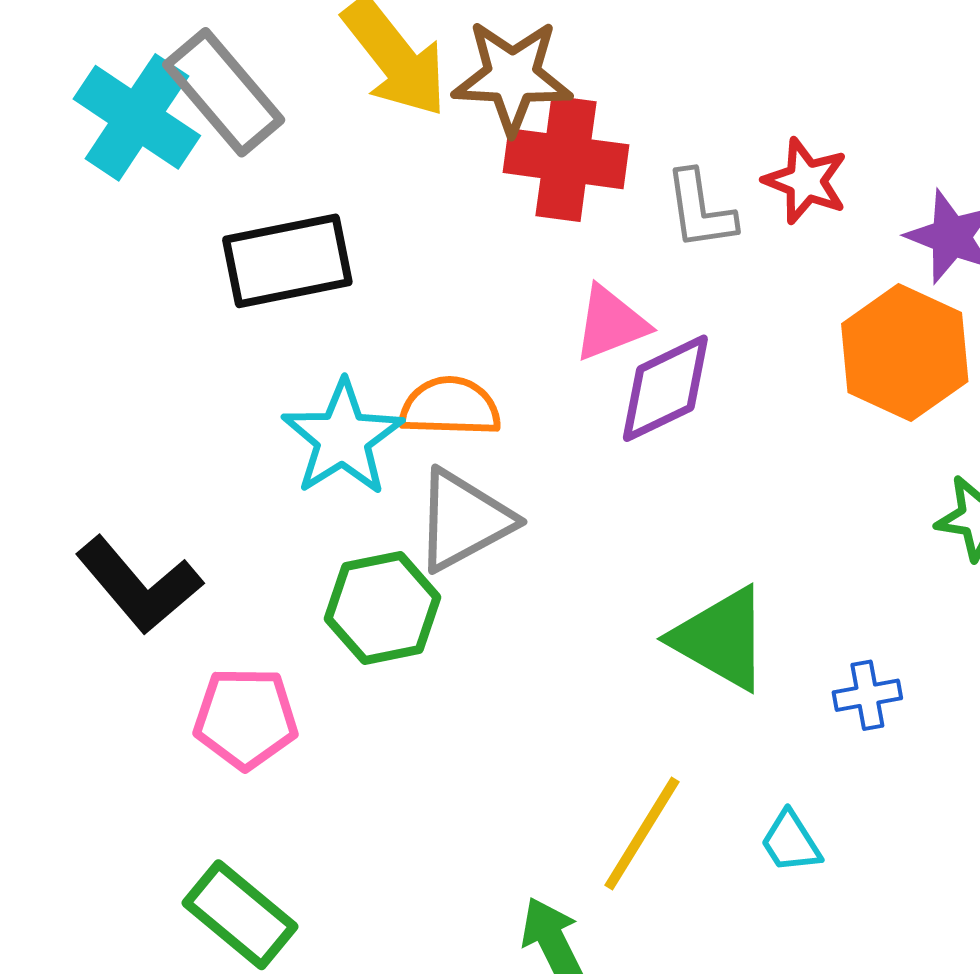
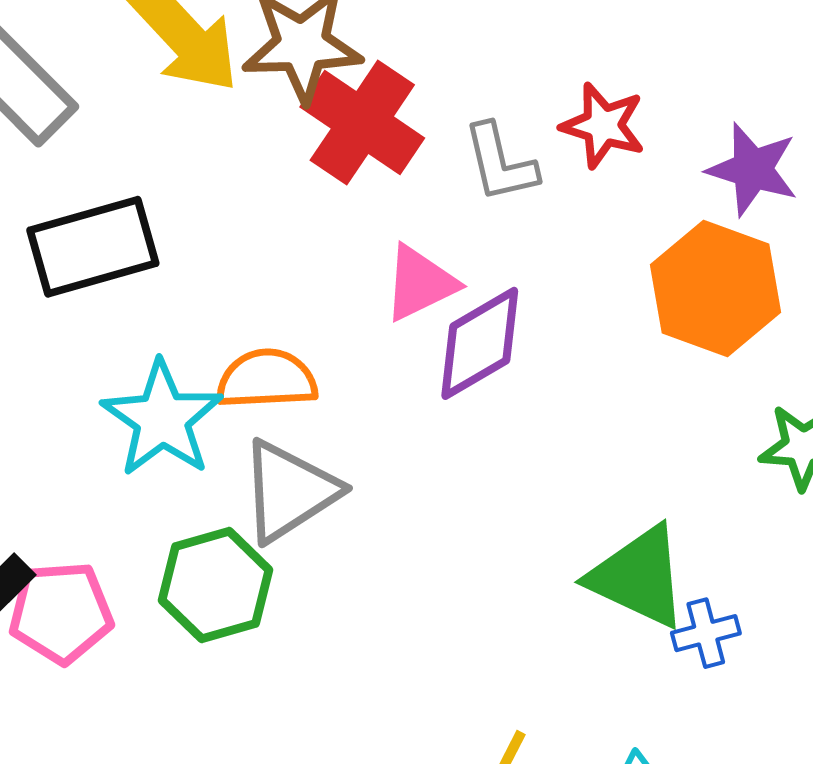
red cross: (566, 159) -> (362, 123), turned 31
green triangle: (721, 639) -> (638, 577), moved
pink pentagon: (246, 718) -> (61, 613), moved

